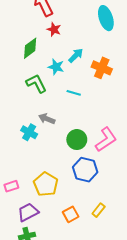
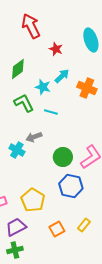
red star: (54, 29) -> (56, 49), moved
cyan line: (74, 93) -> (51, 112), moved
gray arrow: (47, 119) -> (34, 137), turned -42

